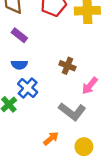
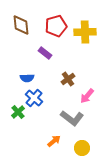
purple rectangle: (19, 35) -> (45, 53), moved
brown cross: (67, 66) -> (68, 79), turned 32

